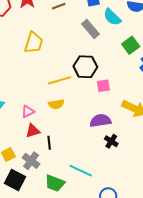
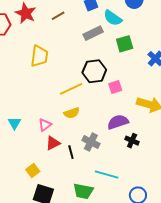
gray rectangle: (91, 29) -> (93, 33), turned -66
green square: (131, 45) -> (125, 44), moved, turned 30
gray cross: (31, 161) -> (91, 142), moved

